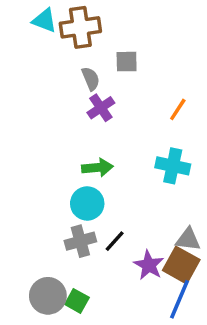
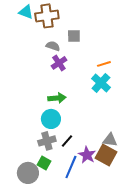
gray semicircle: (91, 79) -> (53, 46), turned -48
orange line: (178, 109) -> (104, 64), turned 40
cyan cross: (173, 166) -> (101, 83), moved, turned 30
blue line: (180, 299) -> (71, 167), moved
green square: (77, 301) -> (44, 163), moved

